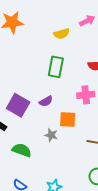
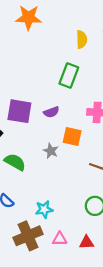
yellow semicircle: (62, 34) -> (82, 39), turned -84
purple square: (18, 105) -> (19, 111), turned -30

